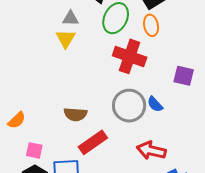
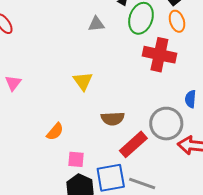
yellow triangle: (66, 39) -> (83, 81), moved
blue semicircle: (155, 104) -> (190, 99), turned 54
gray circle: (129, 106) -> (166, 124), moved

